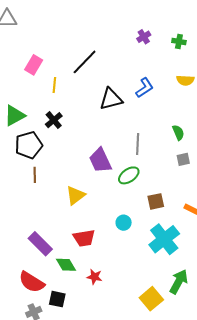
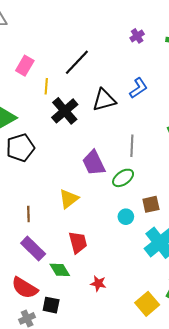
black cross: (54, 120) -> (65, 111), moved, size x1.5
brown line: (35, 175) -> (28, 214), moved
cyan circle: (124, 223) -> (126, 217), moved
red trapezoid: (84, 238) -> (78, 242), turned -95
red star: (94, 277) -> (98, 283), moved

